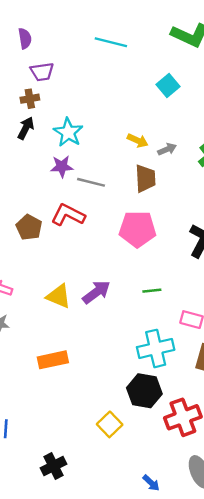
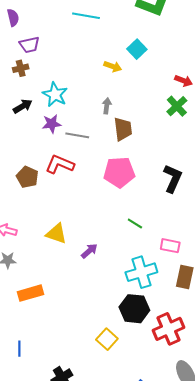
black arrow: (26, 128) -> (23, 106), moved, turned 36
yellow arrow: (138, 141) -> (113, 66), moved
gray arrow: (167, 149) -> (107, 106), moved, turned -56
green line: (152, 291) -> (135, 223), turned 42
purple arrow: (96, 292) -> (89, 251), moved, size x0.7
orange rectangle: (53, 360) -> (30, 293), moved

